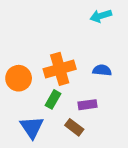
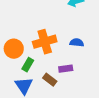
green rectangle: (53, 99) -> (28, 65), moved
brown rectangle: (74, 127) -> (50, 80), moved

